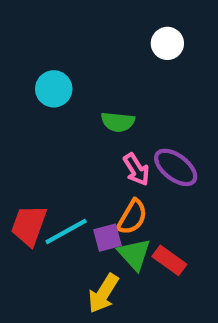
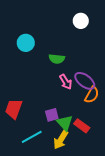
orange semicircle: (132, 217) -> (92, 95), moved
cyan line: (66, 231) -> (32, 137), moved
yellow arrow: (103, 293) -> (61, 140), moved

